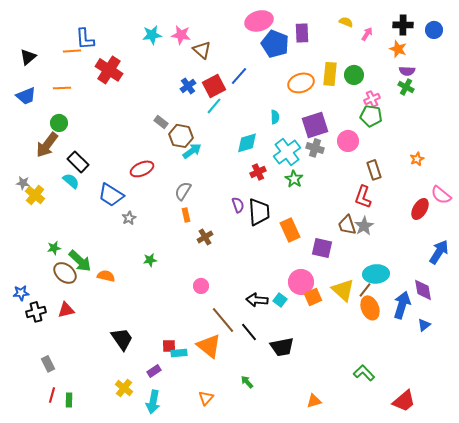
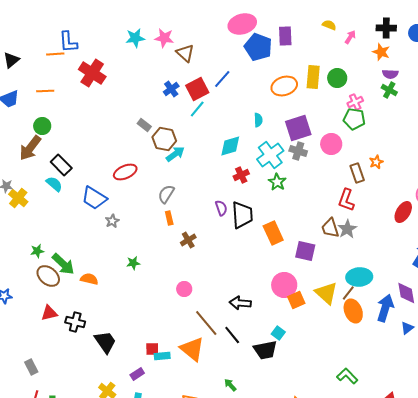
orange star: (417, 159) -> (376, 162), moved
cyan square: (280, 300) -> (278, 333), moved
black cross: (36, 312) -> (75, 322), moved, turned 30

